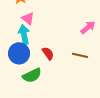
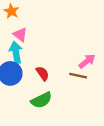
pink arrow: (88, 27) -> (87, 61), moved
green semicircle: (32, 75) -> (41, 100), moved

